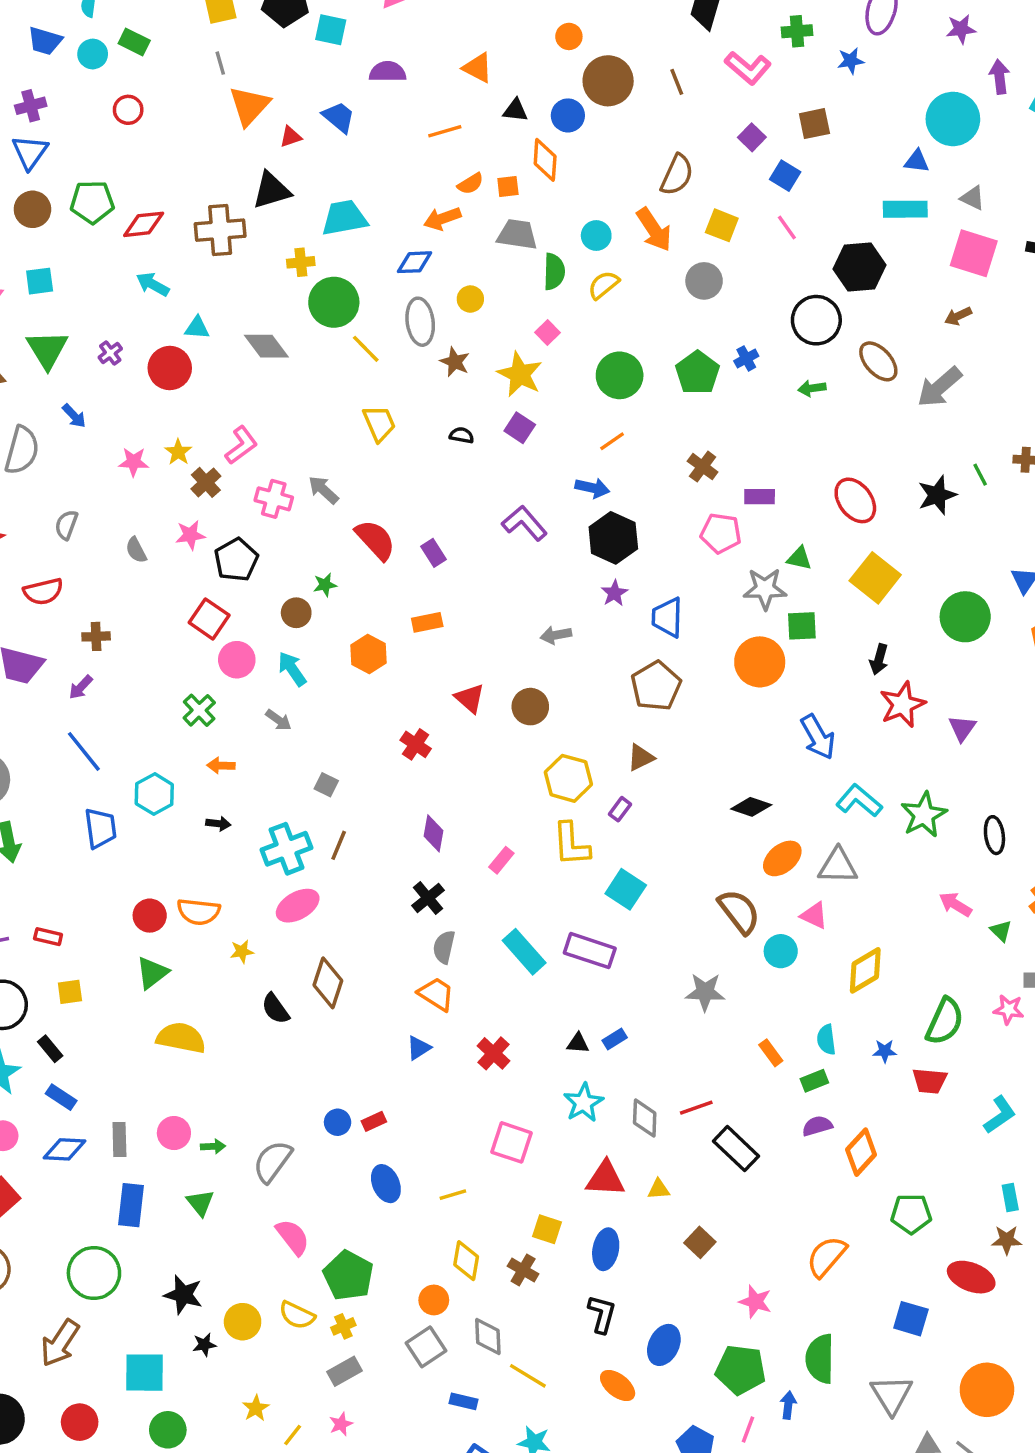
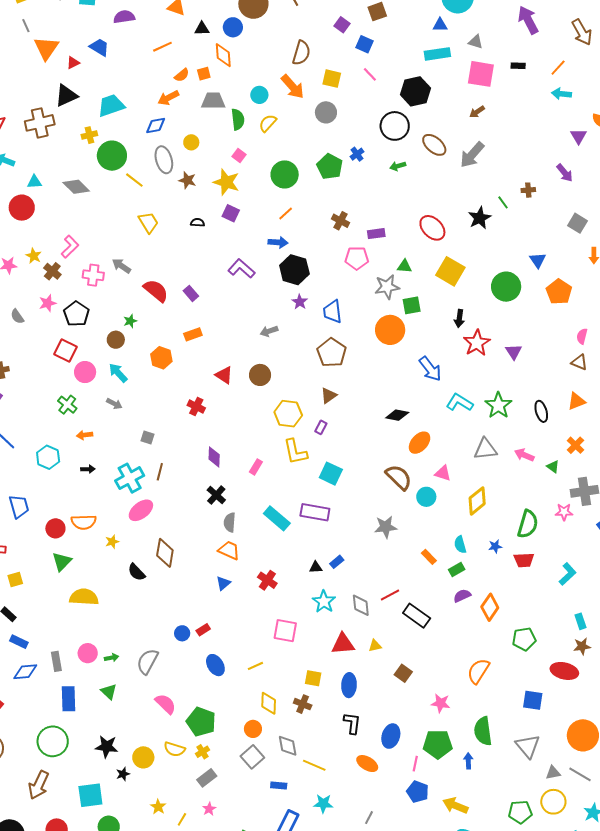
blue trapezoid: (100, 828) -> (19, 507), moved
gray triangle: (838, 866) -> (485, 449), moved
pink line: (748, 1429) -> (415, 764), moved

